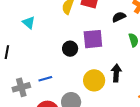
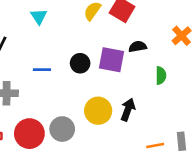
black semicircle: (119, 17) -> (138, 47), moved
blue line: (45, 79) -> (42, 70), moved

